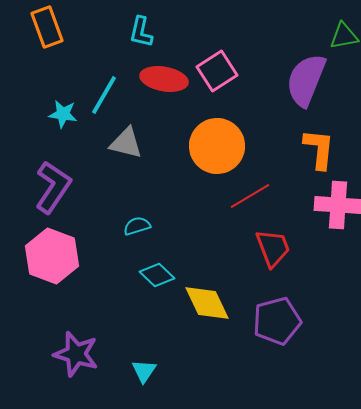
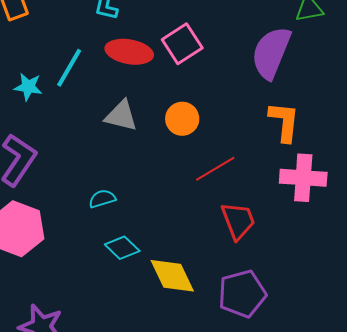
gray triangle: (126, 143) -> (121, 116), moved
orange circle: (217, 146) -> (182, 119), size x0.6

